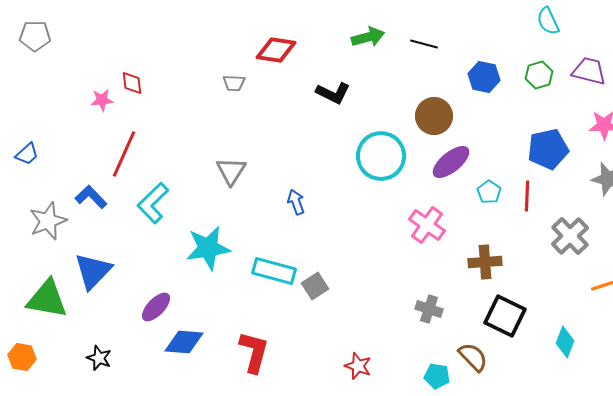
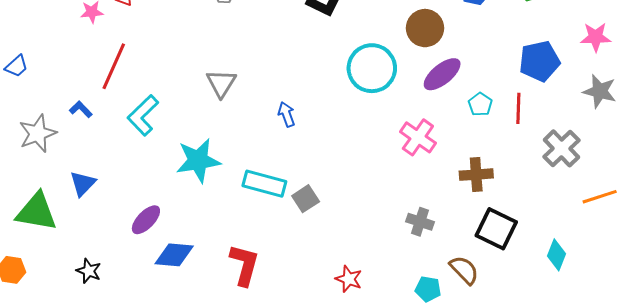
blue L-shape: (91, 197) -> (81, 109), size x0.7
blue triangle: (93, 271) -> (83, 184), size x0.7

